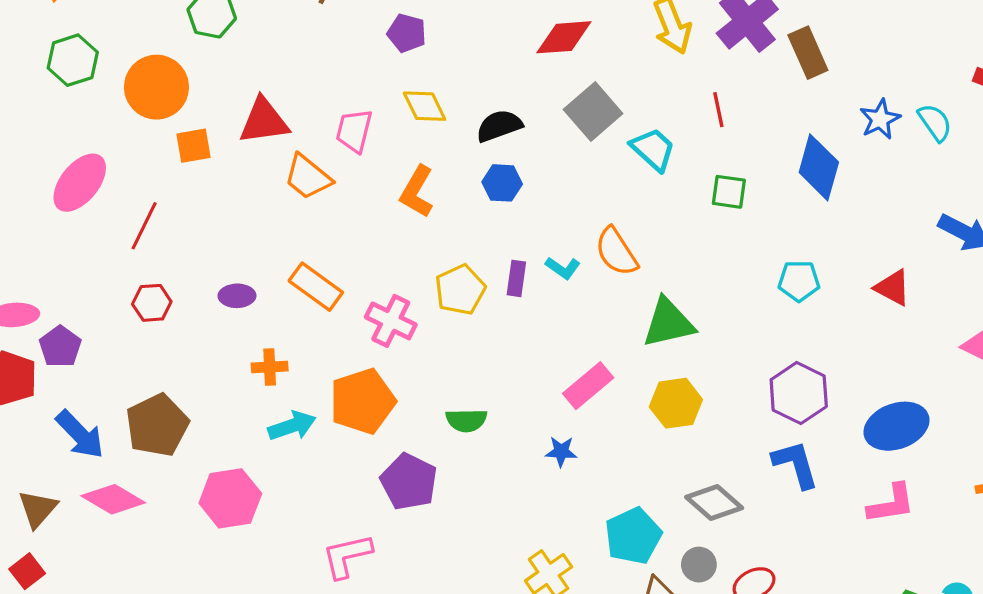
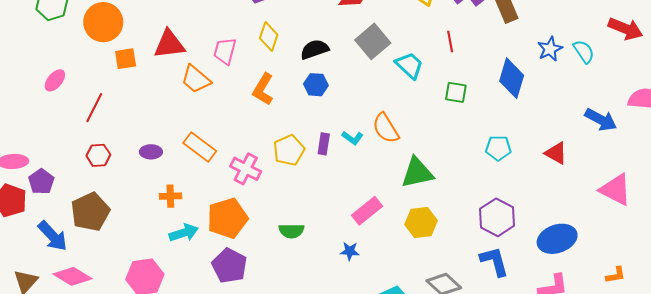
yellow diamond: (425, 106) -> (269, 37), turned 44
pink ellipse: (80, 183) -> (55, 80), size x0.6
brown pentagon: (157, 425) -> (90, 212), moved
purple pentagon: (409, 482) -> (229, 266), moved

